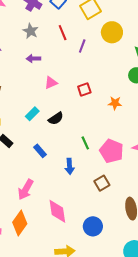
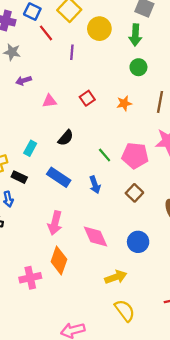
red line: (63, 33) -> (46, 33), moved
pink triangle: (51, 83) -> (49, 101), turned 32
cyan rectangle: (32, 114) -> (30, 148), moved
blue rectangle: (40, 151) -> (59, 177), size x1.5

